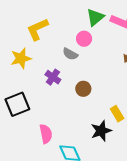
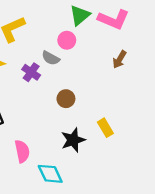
purple cross: (53, 77) -> (31, 72), moved
black star: (101, 131) -> (73, 140), moved

